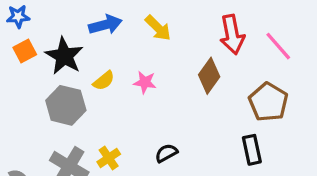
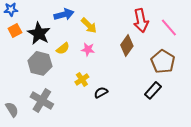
yellow arrow: (158, 28) -> (89, 25), moved
black rectangle: (252, 150) -> (153, 90), turned 54
yellow cross: (109, 158) -> (82, 79), moved

